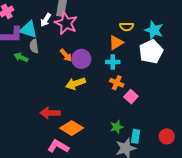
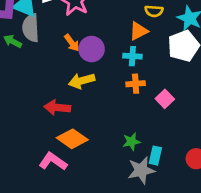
gray semicircle: (34, 46) -> (31, 28), size x1.5
orange cross: (117, 83) -> (136, 84), turned -32
pink square: (131, 97) -> (165, 99), moved
red arrow: (50, 113) -> (57, 108), moved

